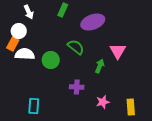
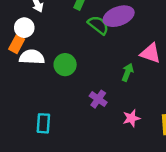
green semicircle: (76, 47) -> (98, 25), moved
pink triangle: (118, 51) -> (151, 53), turned -42
purple cross: (77, 87) -> (98, 99), turned 32

